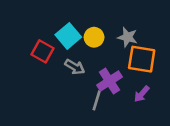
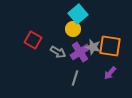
cyan square: (68, 36) -> (78, 14), moved
gray star: (128, 37) -> (93, 47), moved
purple cross: (109, 81) -> (80, 52), moved

